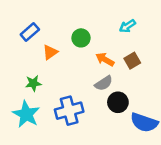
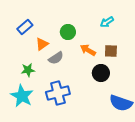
brown square: (132, 61) -> (111, 51), turned 32
gray semicircle: (104, 83) -> (56, 58), moved
black circle: (118, 102) -> (101, 73), moved

